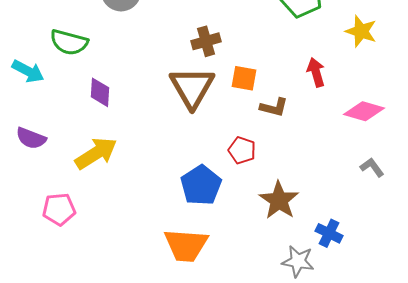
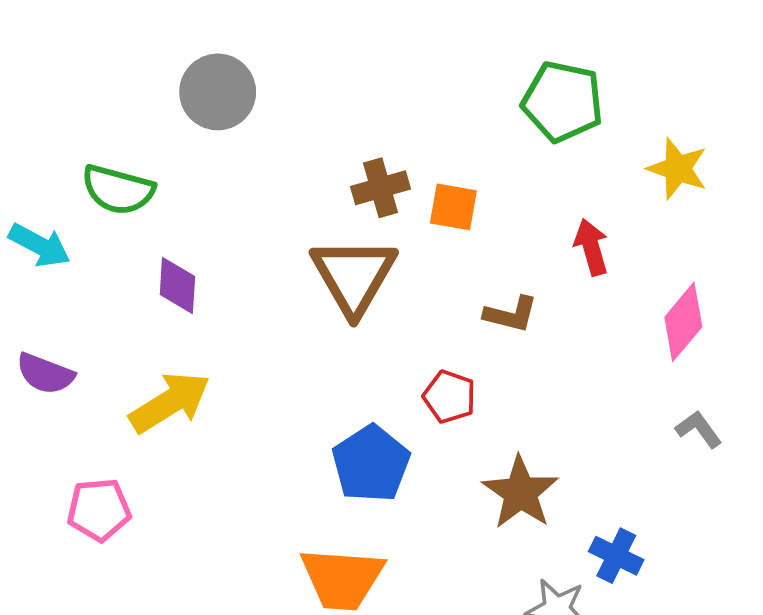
orange square: (244, 78) -> (453, 207), moved
pink diamond: (364, 111) -> (683, 322), turned -66

